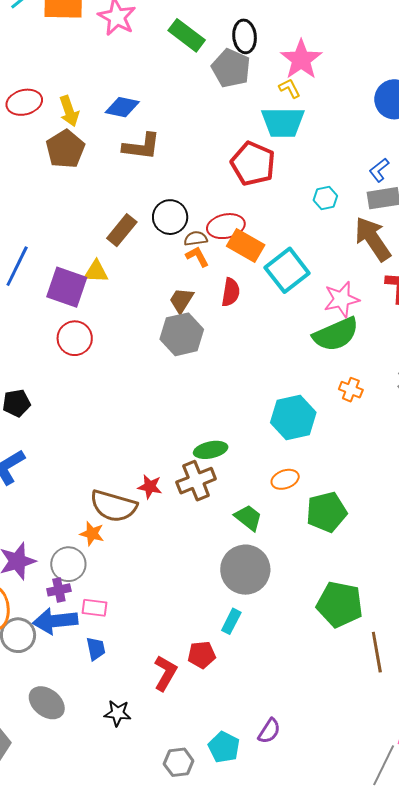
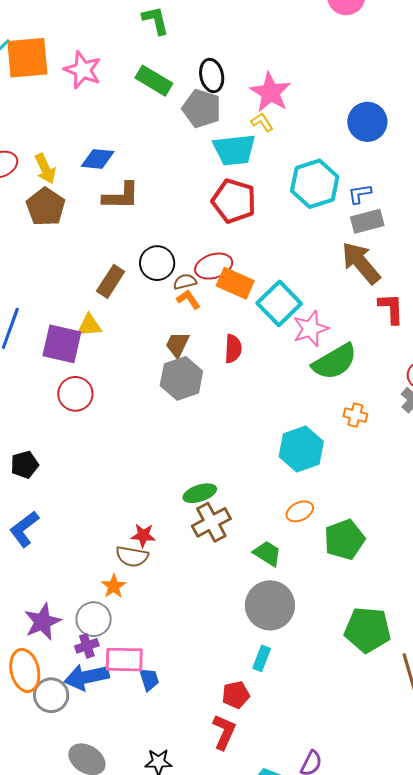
cyan trapezoid: (283, 122) -> (234, 150), moved
blue L-shape: (379, 170) -> (360, 194), turned 35
cyan hexagon: (325, 198) -> (315, 184), moved, size x2.0
red semicircle: (231, 292) -> (233, 349), moved
pink star: (342, 299) -> (311, 329), moved
green ellipse: (211, 450) -> (200, 493), moved
red star: (150, 487) -> (143, 535), moved
brown semicircle: (114, 506) -> (132, 556), size x0.7
orange star: (92, 534) -> (114, 586), turned 30
pink rectangle: (95, 608) -> (124, 660), size x1.5
blue trapezoid: (96, 649) -> (149, 679), moved
red L-shape: (165, 673) -> (224, 732), moved

